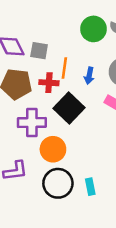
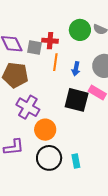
red cross: (49, 83) -> (50, 41), moved
black square: (69, 108) -> (77, 100), moved, turned -30
purple cross: (32, 122) -> (28, 107), turned 30

